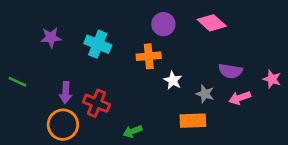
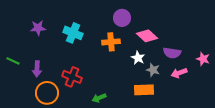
pink diamond: (212, 23) -> (147, 36), moved
white star: (173, 80) -> (138, 58), moved
purple arrow: (66, 92) -> (37, 69), moved

